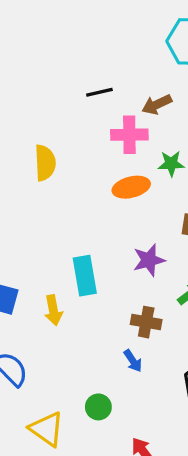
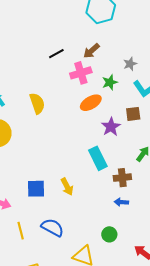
purple star: (149, 260) -> (111, 127), moved
cyan rectangle: (85, 276) -> (98, 158), moved
blue arrow: (133, 361) -> (121, 202), turned 144

